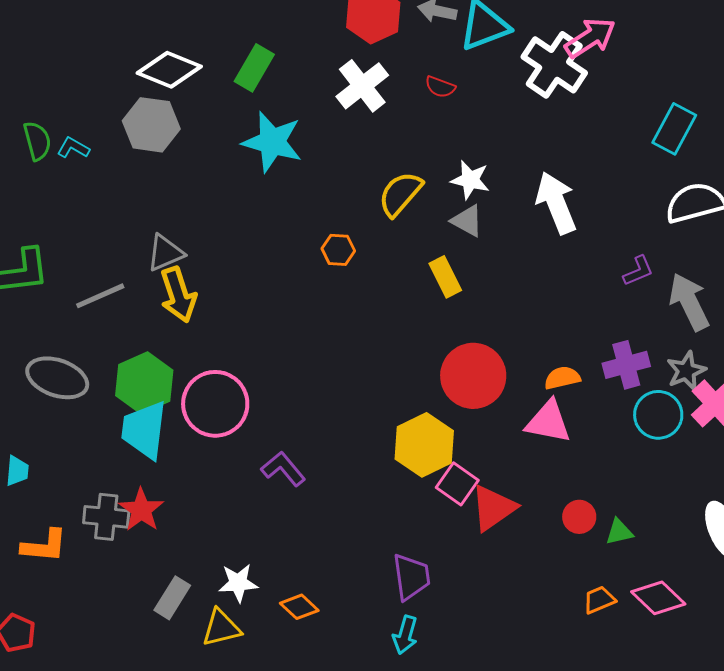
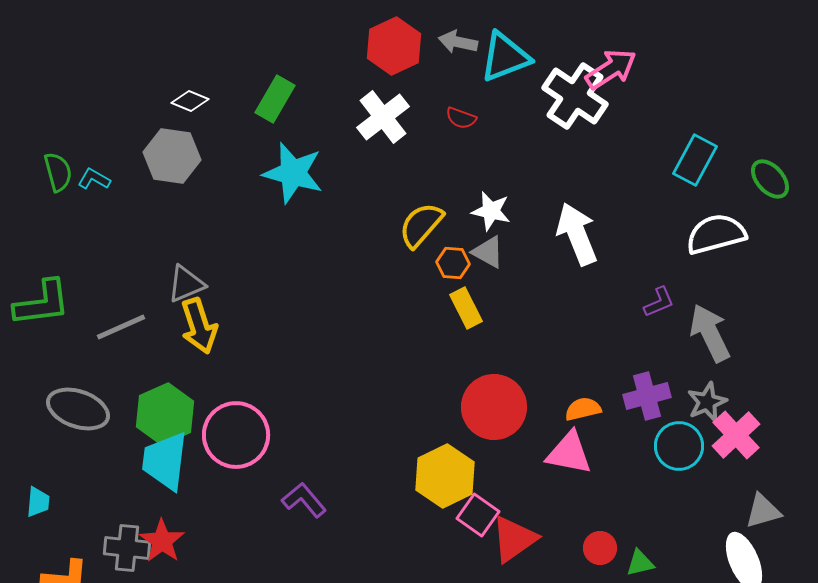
white diamond: (169, 70) -> (190, 101), size x0.6
orange hexagon: (338, 250) -> (453, 263), moved

